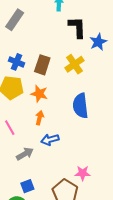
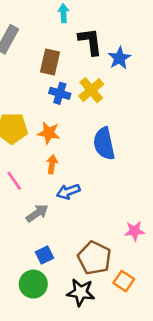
blue cross: (17, 62) -> (60, 93), moved
brown rectangle: (42, 65) -> (50, 62), moved
pink star: (83, 173) -> (135, 231), moved

